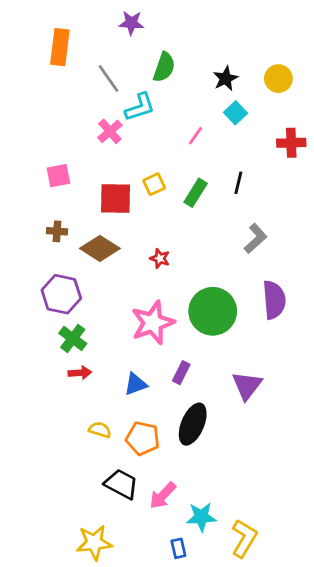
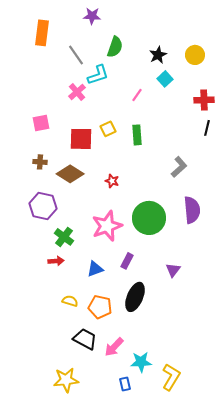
black line: (238, 183) -> (207, 128), moved
green rectangle: (196, 193) -> (137, 135), turned -36
green cross: (73, 338) -> (64, 237), moved
purple triangle: (247, 386) -> (173, 270), size x0.7

